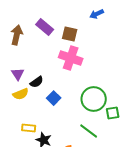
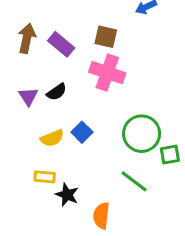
purple rectangle: (45, 27) -> (61, 44), moved
black semicircle: (37, 82) -> (57, 92), moved
yellow semicircle: (21, 94) -> (52, 138), moved

